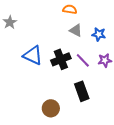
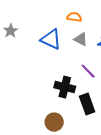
blue triangle: (33, 55) -> (51, 39), moved
black cross: (61, 59) -> (65, 87), moved, turned 36

